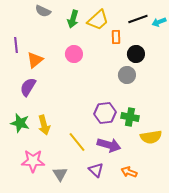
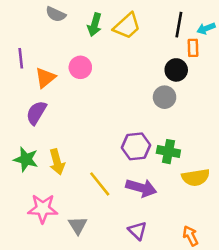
black line: (138, 19) -> (179, 25), turned -60
orange rectangle: (116, 37) -> (193, 48), moved
pink circle: (74, 54) -> (80, 67), moved
purple triangle: (96, 170) -> (137, 231), moved
orange arrow: (129, 172) -> (190, 236), moved, turned 42

